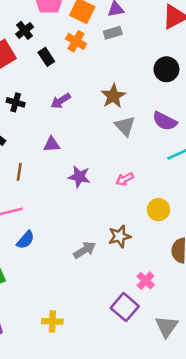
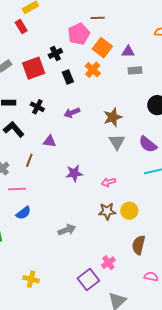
gray rectangle: (113, 33) -> (135, 70), moved
purple triangle: (52, 144) -> (50, 141), moved
purple star: (79, 177) -> (74, 173), turned -30
brown star: (120, 236) -> (107, 211), moved

